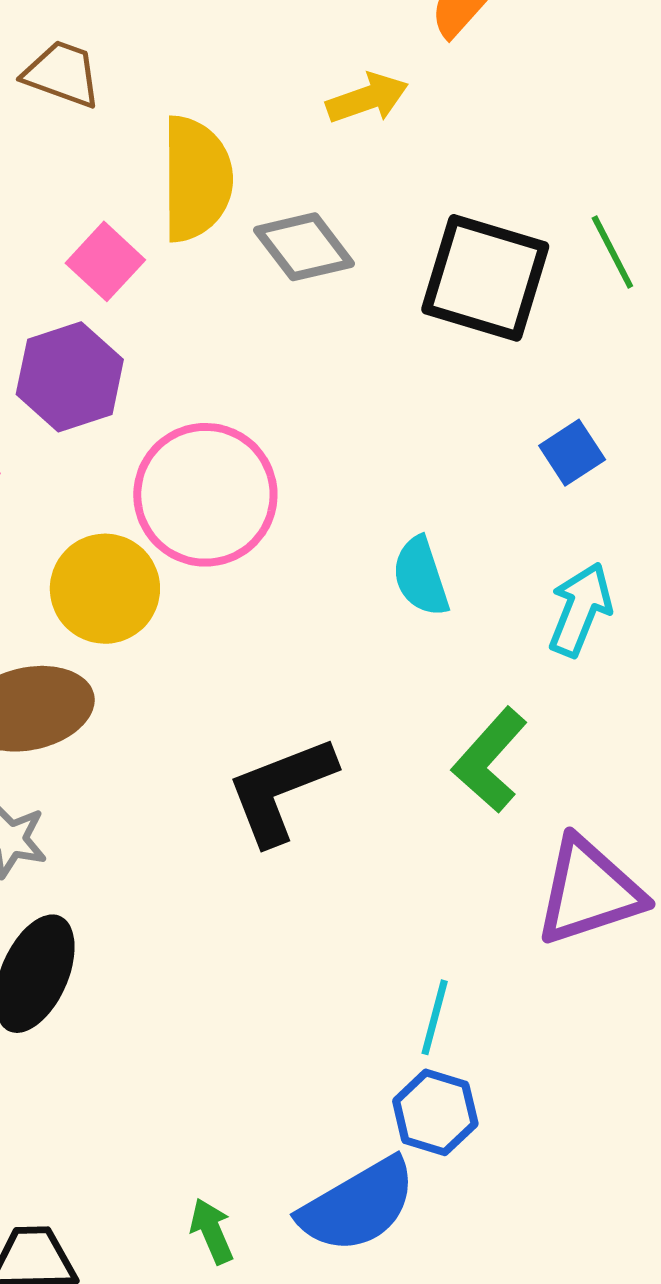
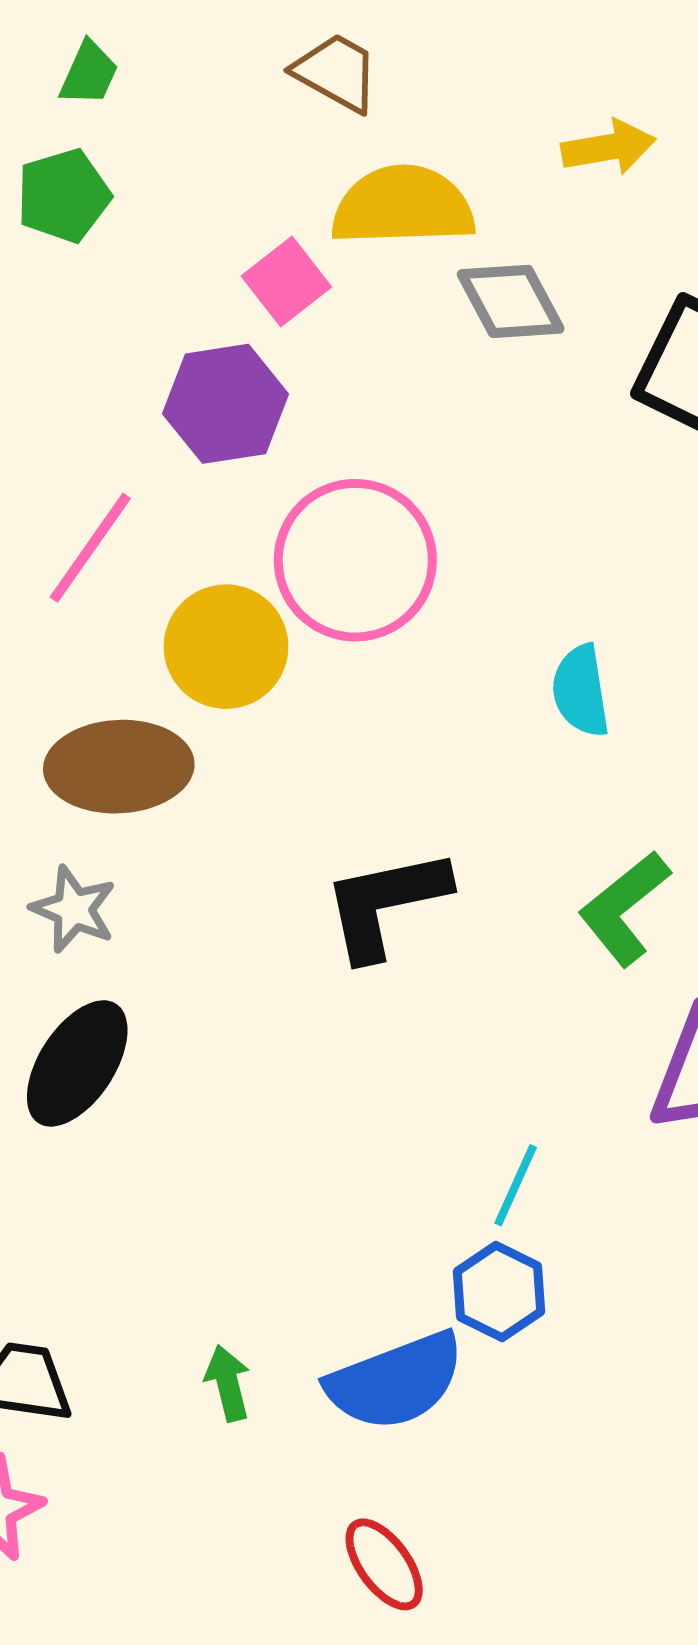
brown trapezoid: (62, 74) -> (336, 72), moved
yellow semicircle: (196, 179) -> (403, 206), turned -101

